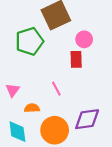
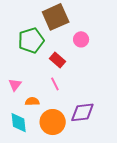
red rectangle: (76, 59) -> (57, 60), moved, turned -49

